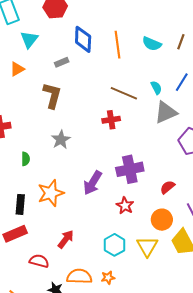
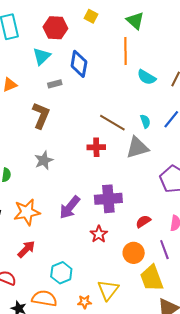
cyan triangle: (29, 40) -> (42, 56), moved
orange line: (117, 45) -> (125, 51), moved
gray triangle: (166, 112) -> (137, 148), moved
red arrow: (66, 239) -> (26, 249), moved
cyan hexagon: (114, 245) -> (61, 273), moved
yellow triangle: (147, 246) -> (108, 290), moved
orange star: (108, 278) -> (84, 302), moved

